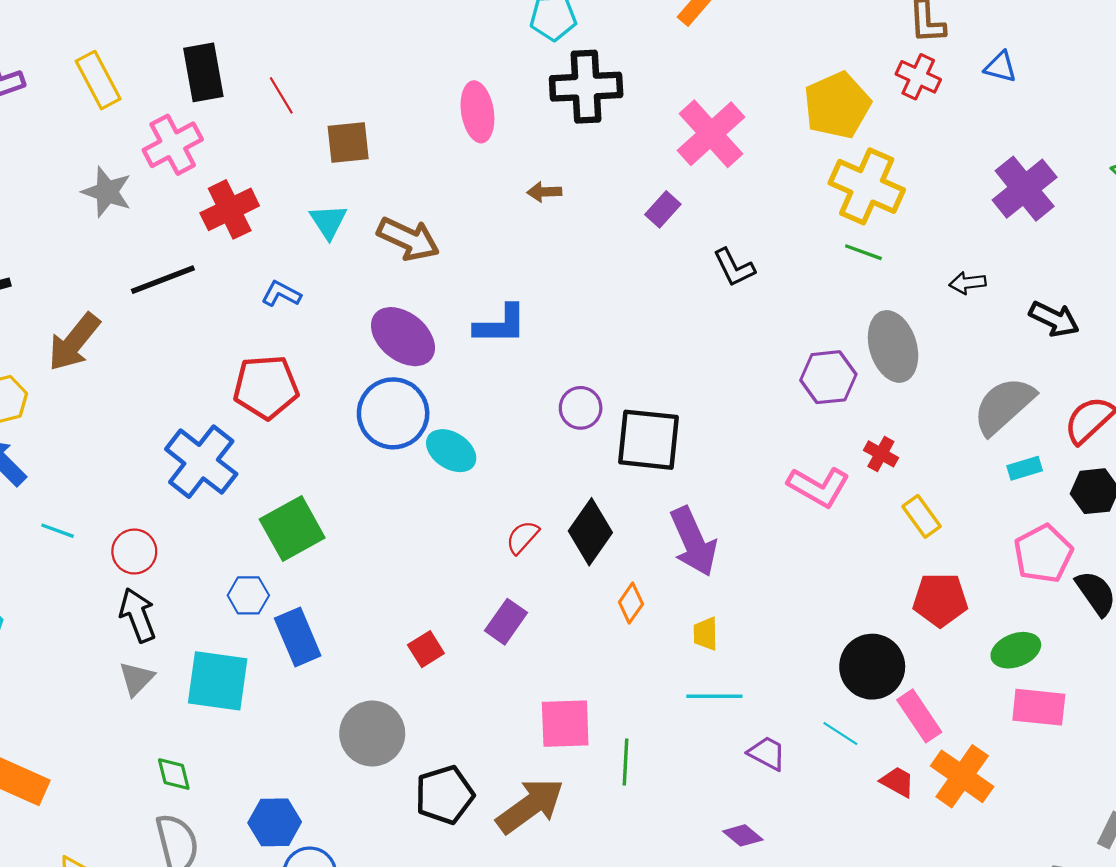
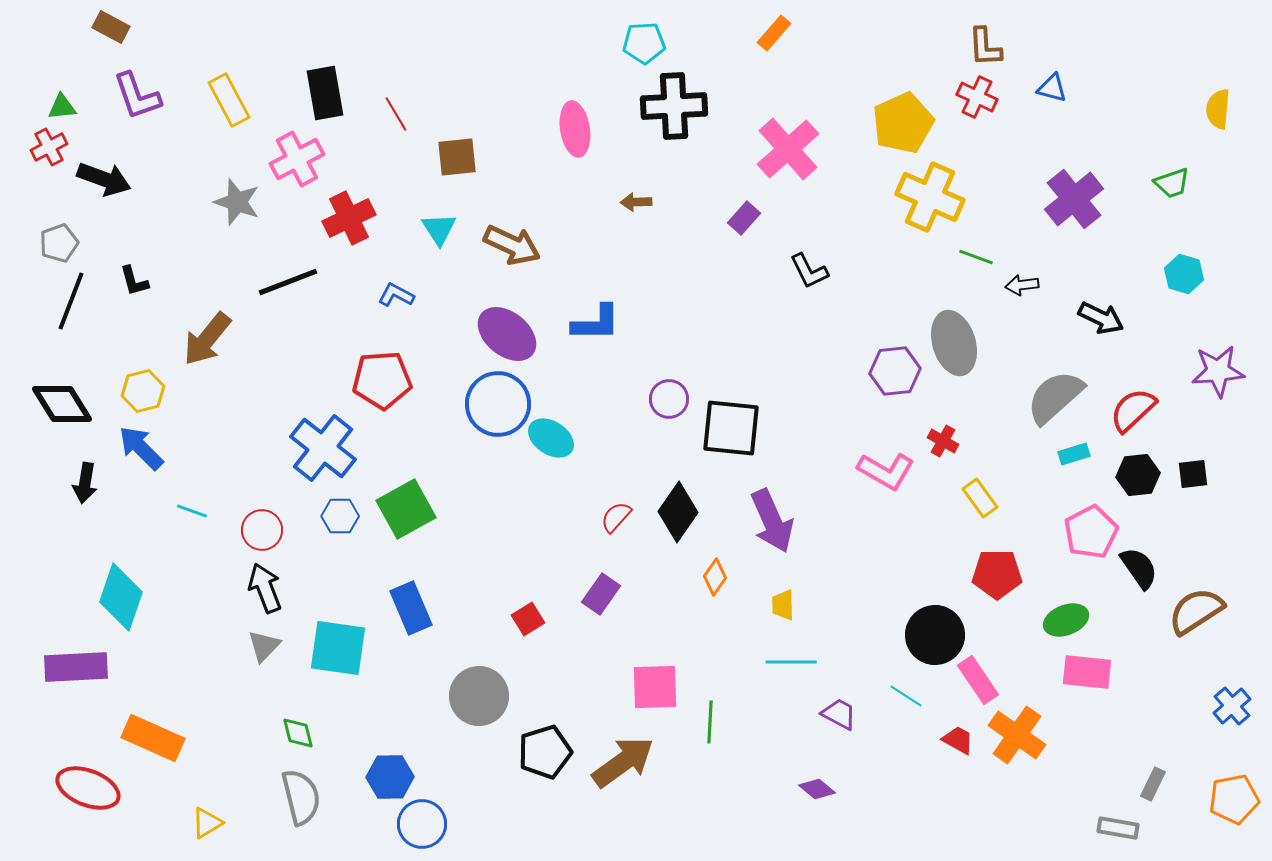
green line: (863, 252) -> (976, 257), moved
blue hexagon: (248, 595) -> (340, 516), moved

